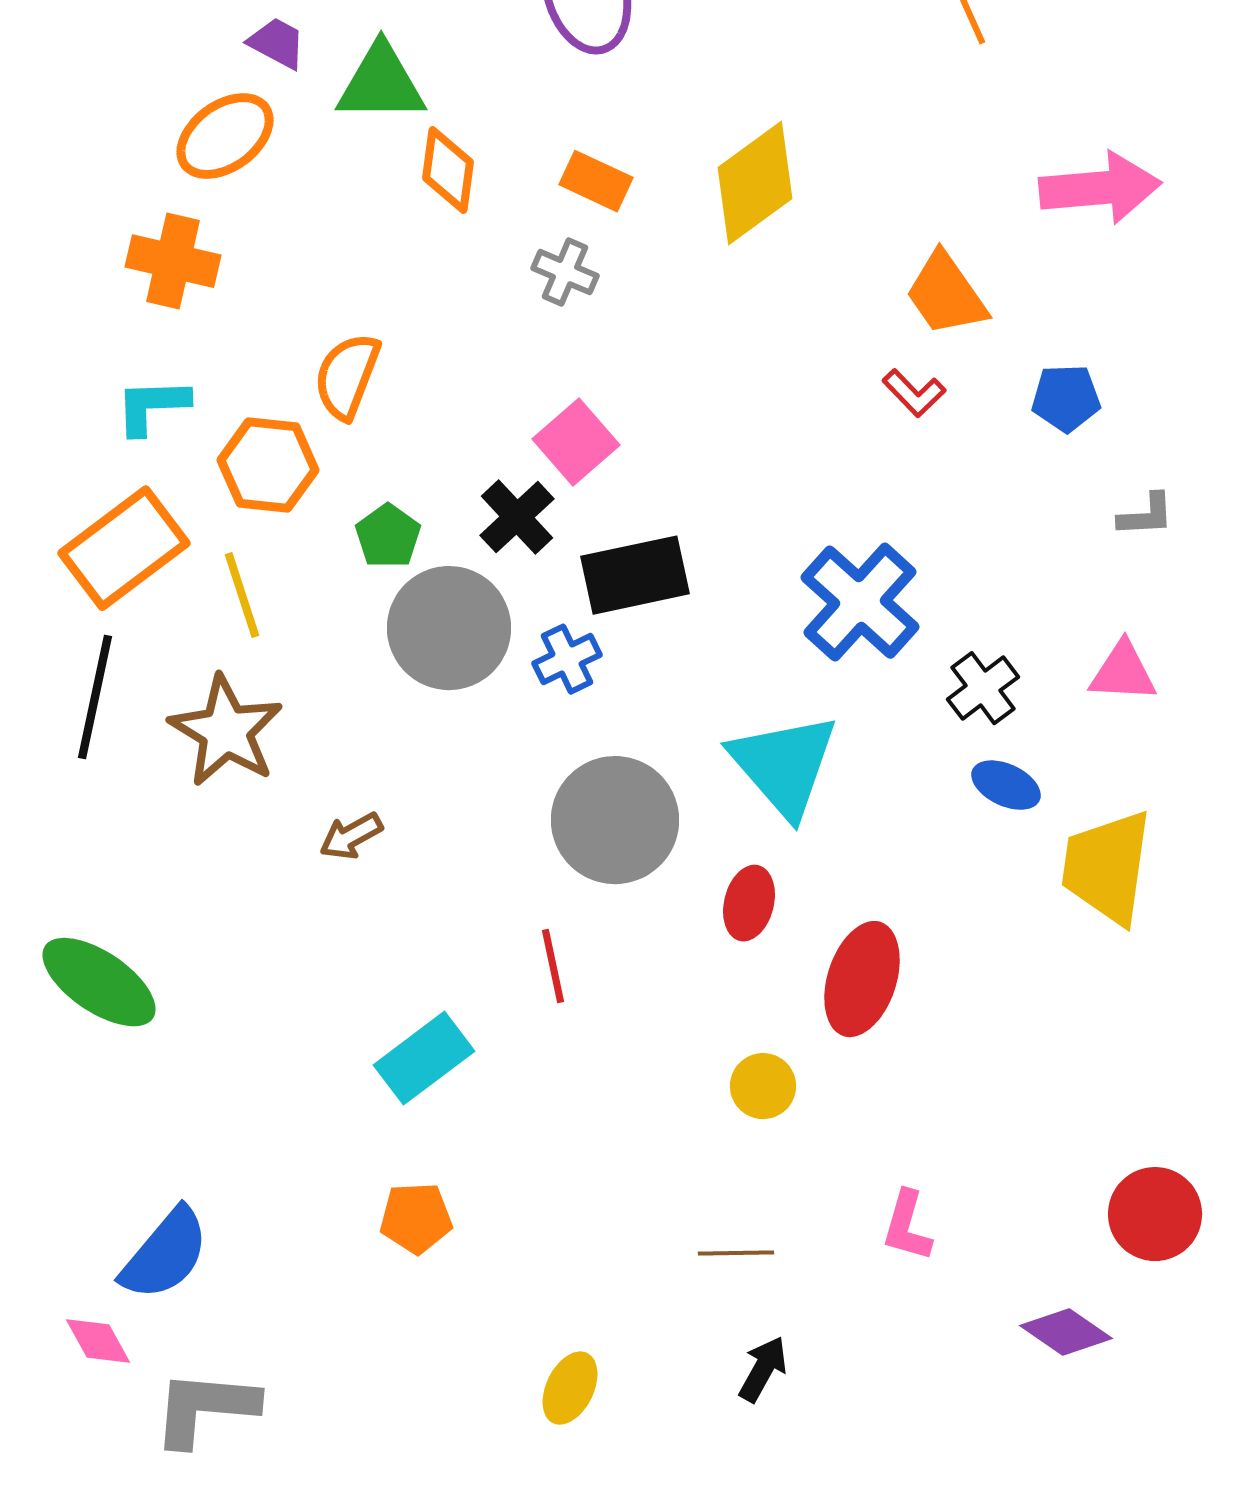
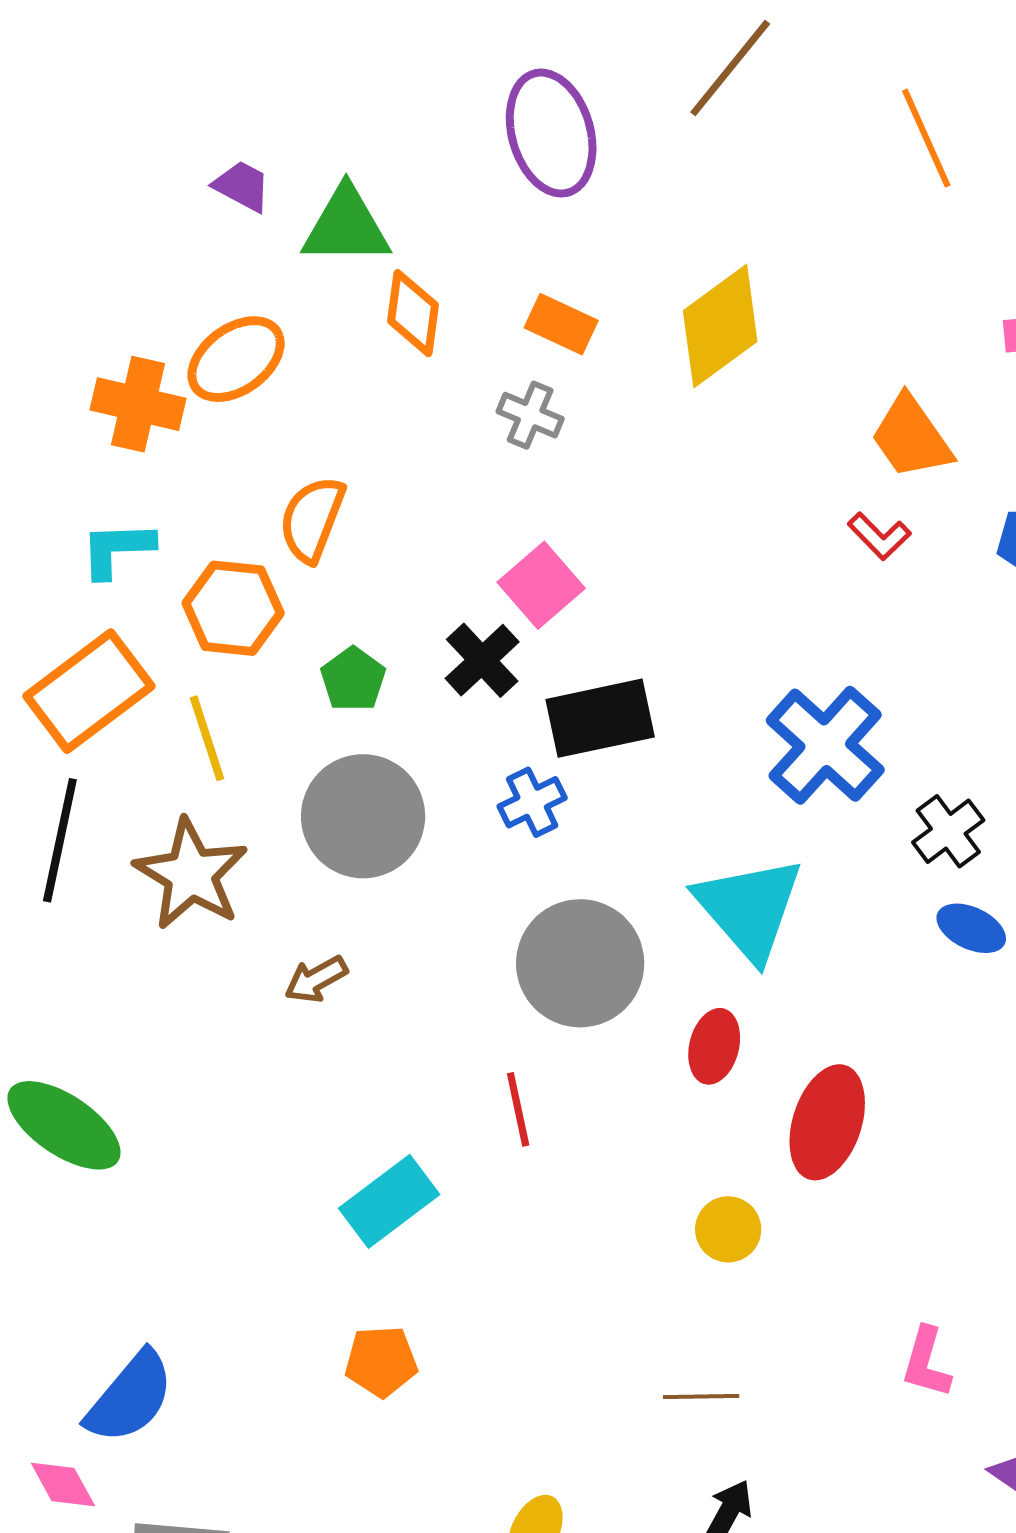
orange ellipse: (225, 136) -> (236, 359), moved
gray circle: (449, 628) -> (363, 816), moved
pink L-shape: (907, 1226) -> (926, 1362), moved

